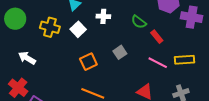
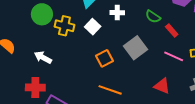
green circle: (15, 19) -> (42, 14), moved
gray square: (120, 52) -> (135, 48), size x1.6
red cross: (18, 88) -> (35, 88), turned -36

